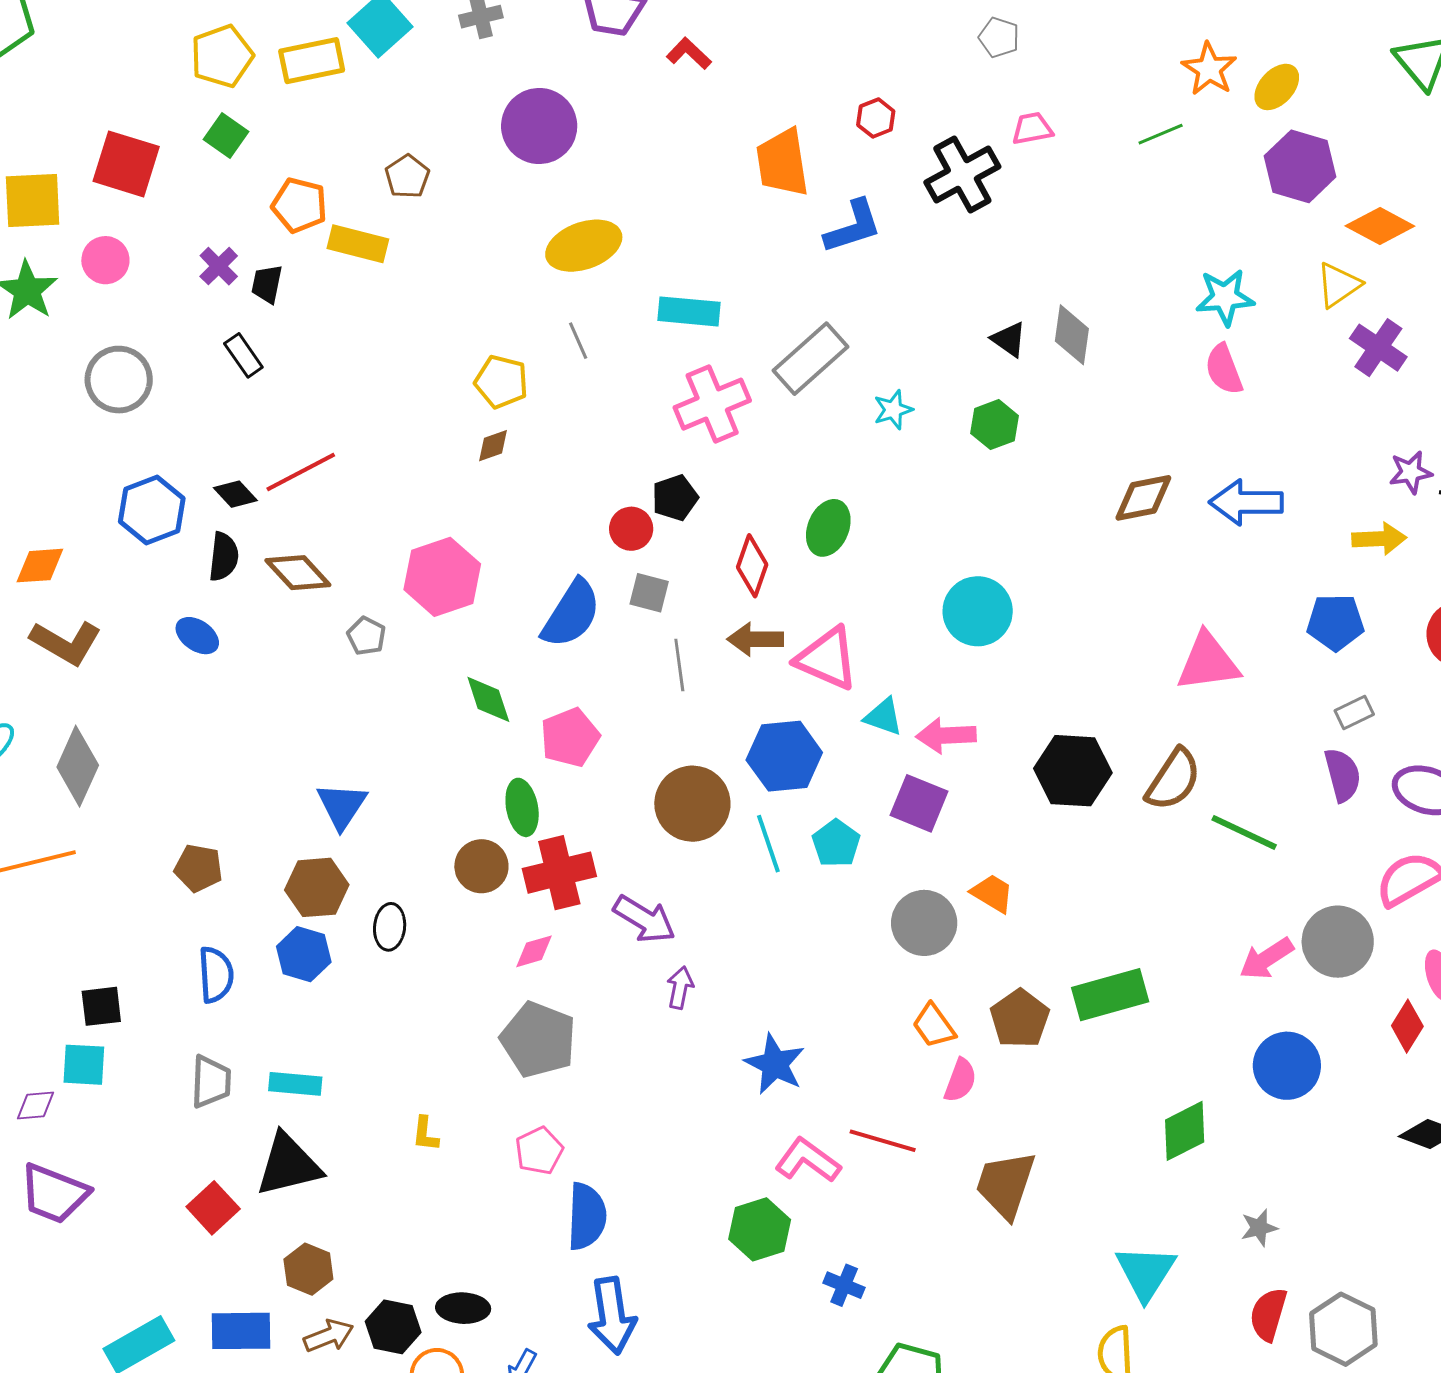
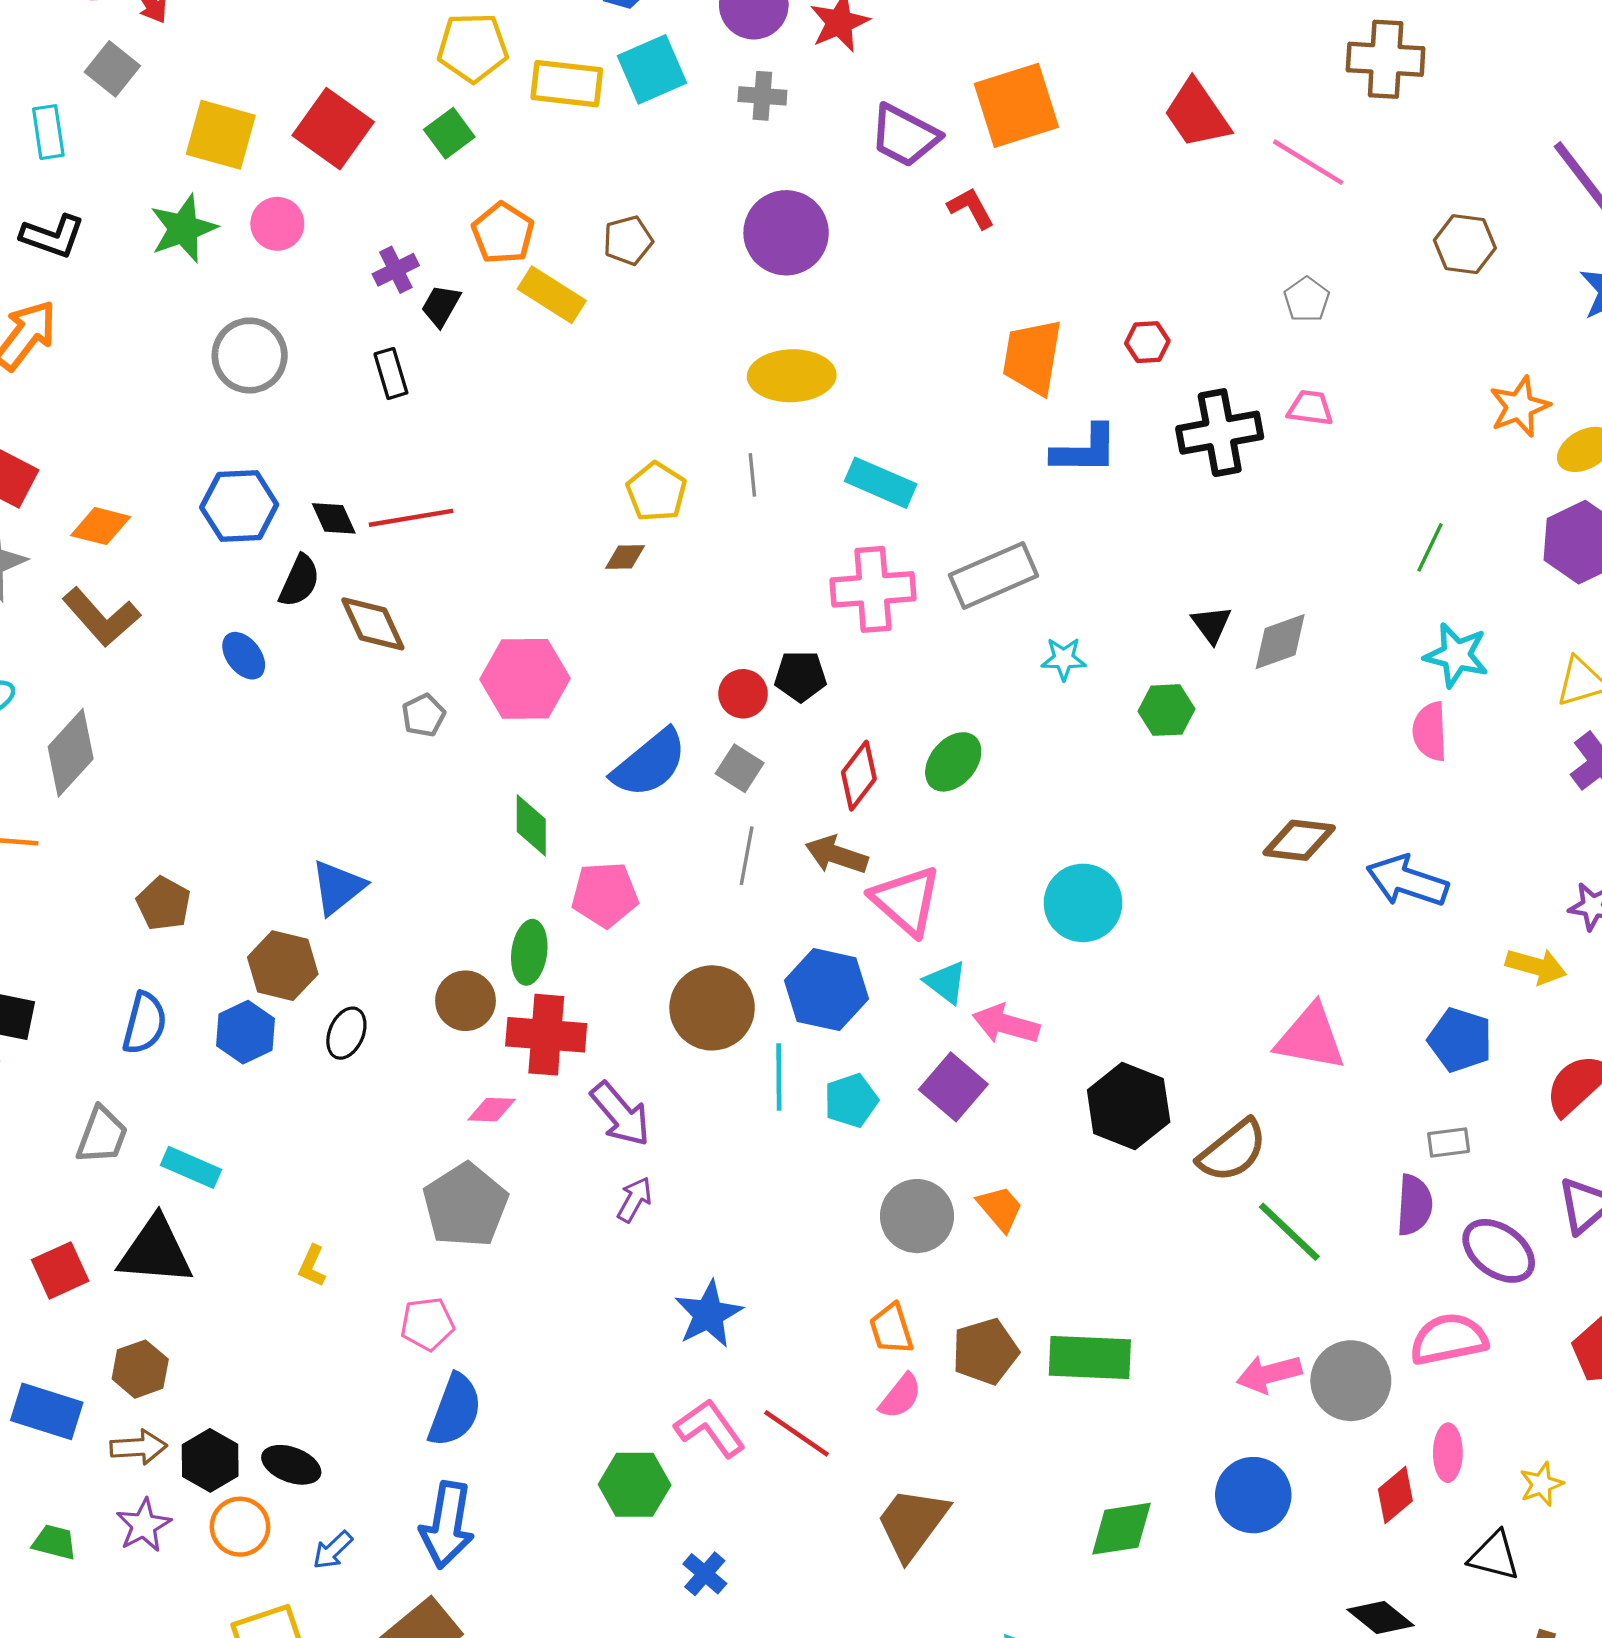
green line: (1161, 134) -> (1430, 547), moved, turned -60
gray diamond: (1072, 335) -> (1280, 642), turned 44

